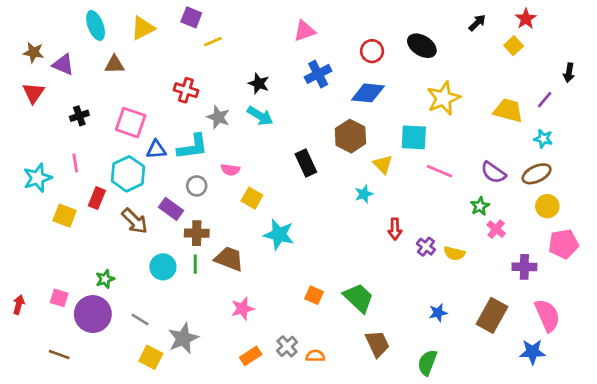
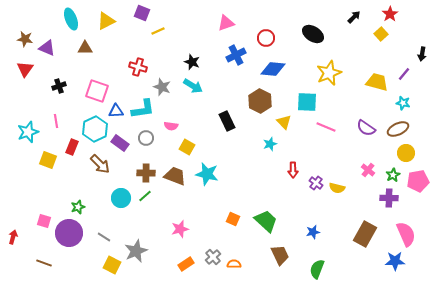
red circle: (372, 51) -> (266, 38), moved
green star: (480, 206) -> (393, 175), moved
purple rectangle: (171, 209) -> (120, 143), moved
brown trapezoid: (229, 259) -> (175, 176), moved
green line: (195, 264) -> (145, 196), turned 48
red arrow: (19, 305) -> (13, 237), moved
blue star: (438, 313) -> (313, 232), moved

